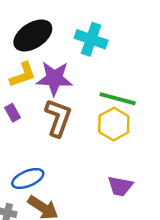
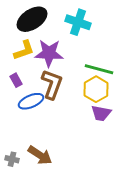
blue ellipse: (28, 179) -> (31, 101), moved
purple trapezoid: (120, 186) -> (101, 113), moved

